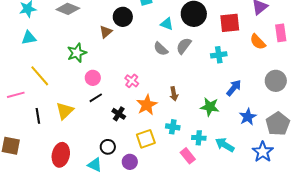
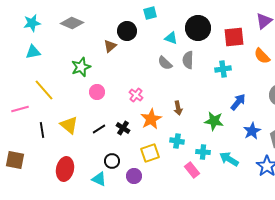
gray semicircle: (184, 46) -> (188, 60), turned -36
black line: (96, 98) -> (99, 129), moved
yellow triangle: (65, 111) -> (69, 125), turned -36

